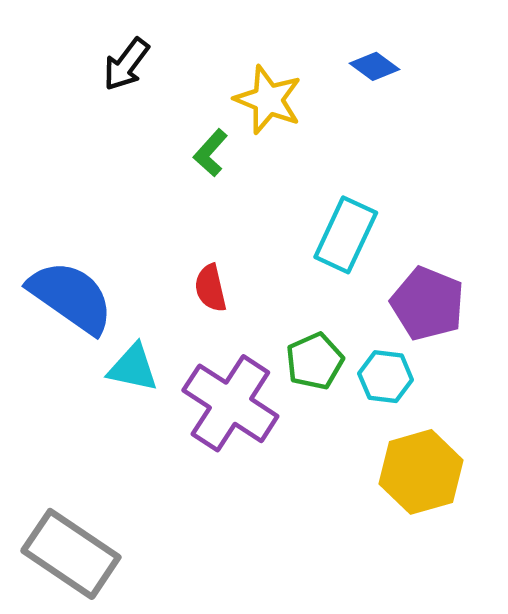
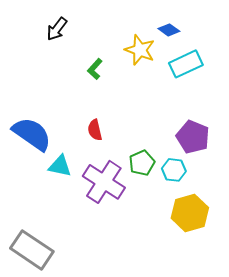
yellow star: (268, 100) -> (140, 50), moved
cyan rectangle: (346, 235) -> (186, 64), moved, turned 40

